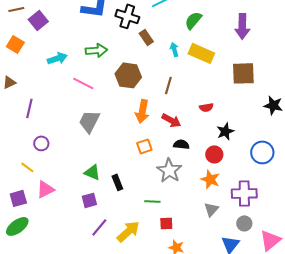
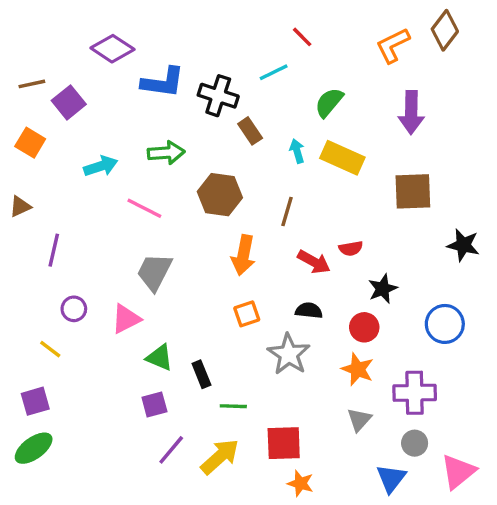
red arrow: (171, 120) -> (314, 262), moved
pink triangle: (45, 189) -> (126, 319), moved
green line: (152, 201) -> (233, 406), moved
red square: (166, 223) -> (284, 443), size x1.6

